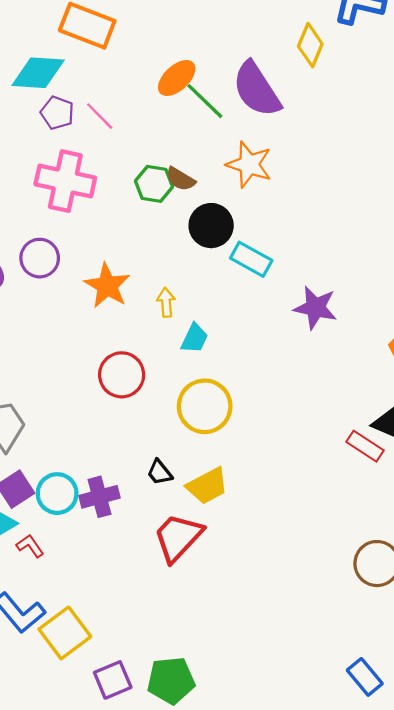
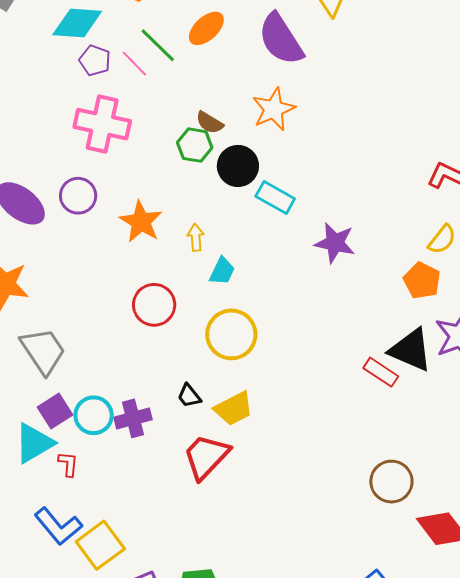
green line: (205, 101) -> (158, 45), moved
orange star: (249, 165) -> (274, 109), turned 30
green hexagon: (154, 184) -> (195, 145), moved
red L-shape: (30, 546) -> (68, 464), turned 40

